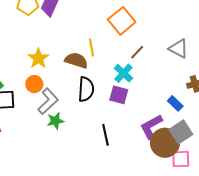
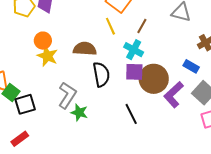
yellow line: (91, 48) -> (110, 26), moved
orange circle: (34, 84) -> (43, 41), moved
green star: (55, 121) -> (79, 113), turned -30
brown circle: (165, 143) -> (154, 79), moved

